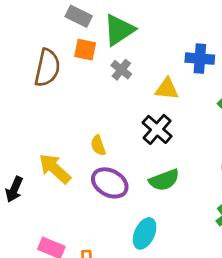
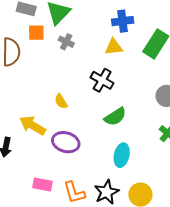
yellow triangle: (167, 89) -> (114, 47), moved
purple ellipse: (110, 183) -> (66, 142), moved
cyan ellipse: (145, 233) -> (122, 155), moved

